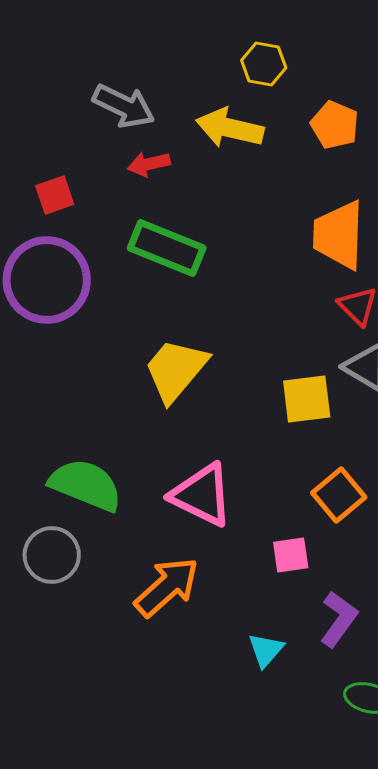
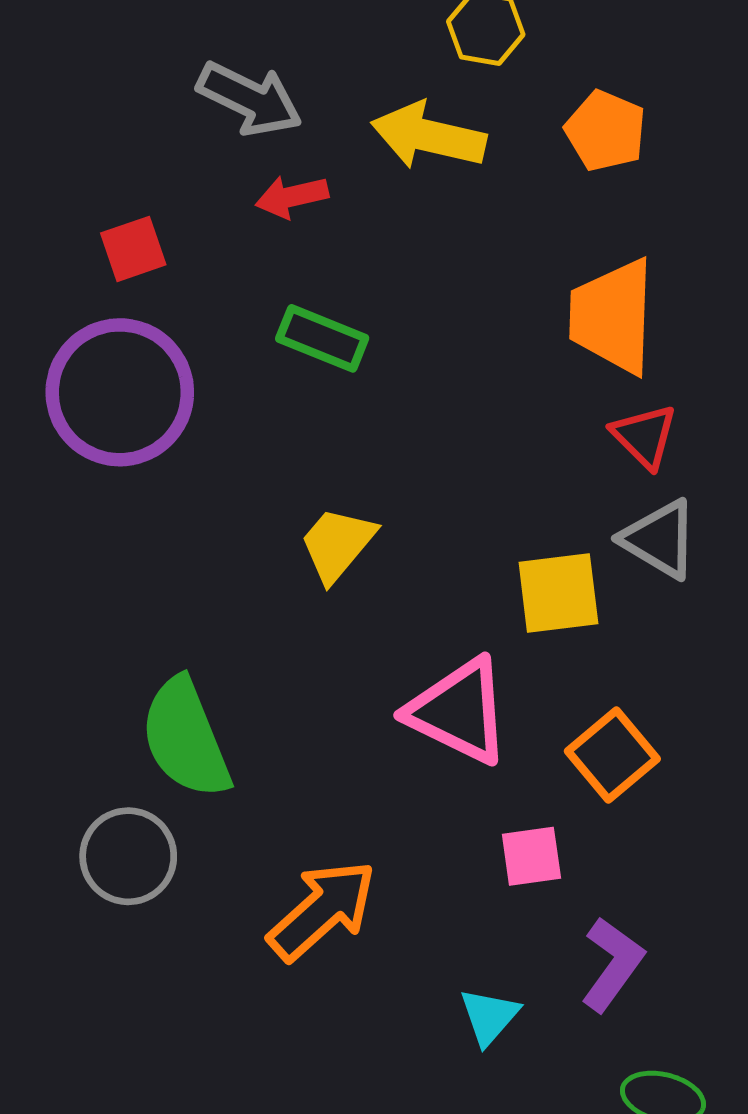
green rectangle: (167, 248) -> (322, 338), size x0.7
yellow trapezoid: (176, 370) -> (337, 544), size x0.7
green semicircle: (86, 485) -> (186, 738), turned -134
pink triangle: (202, 495) -> (459, 711), moved

